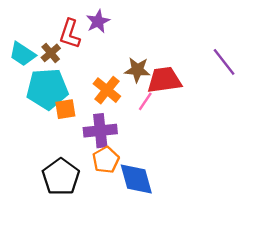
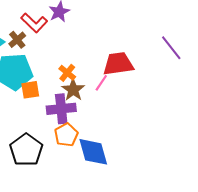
red L-shape: (70, 34) -> (34, 23), turned -64
brown star: (137, 70) -> (73, 90), moved, turned 30
orange cross: (107, 90) -> (67, 73), size x0.7

